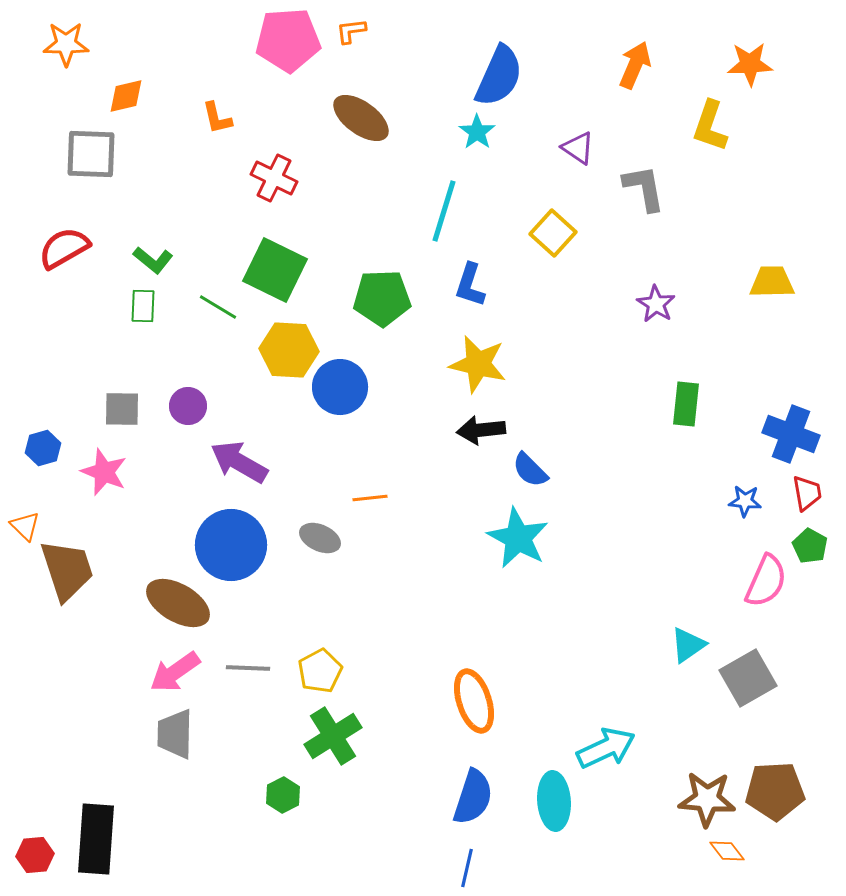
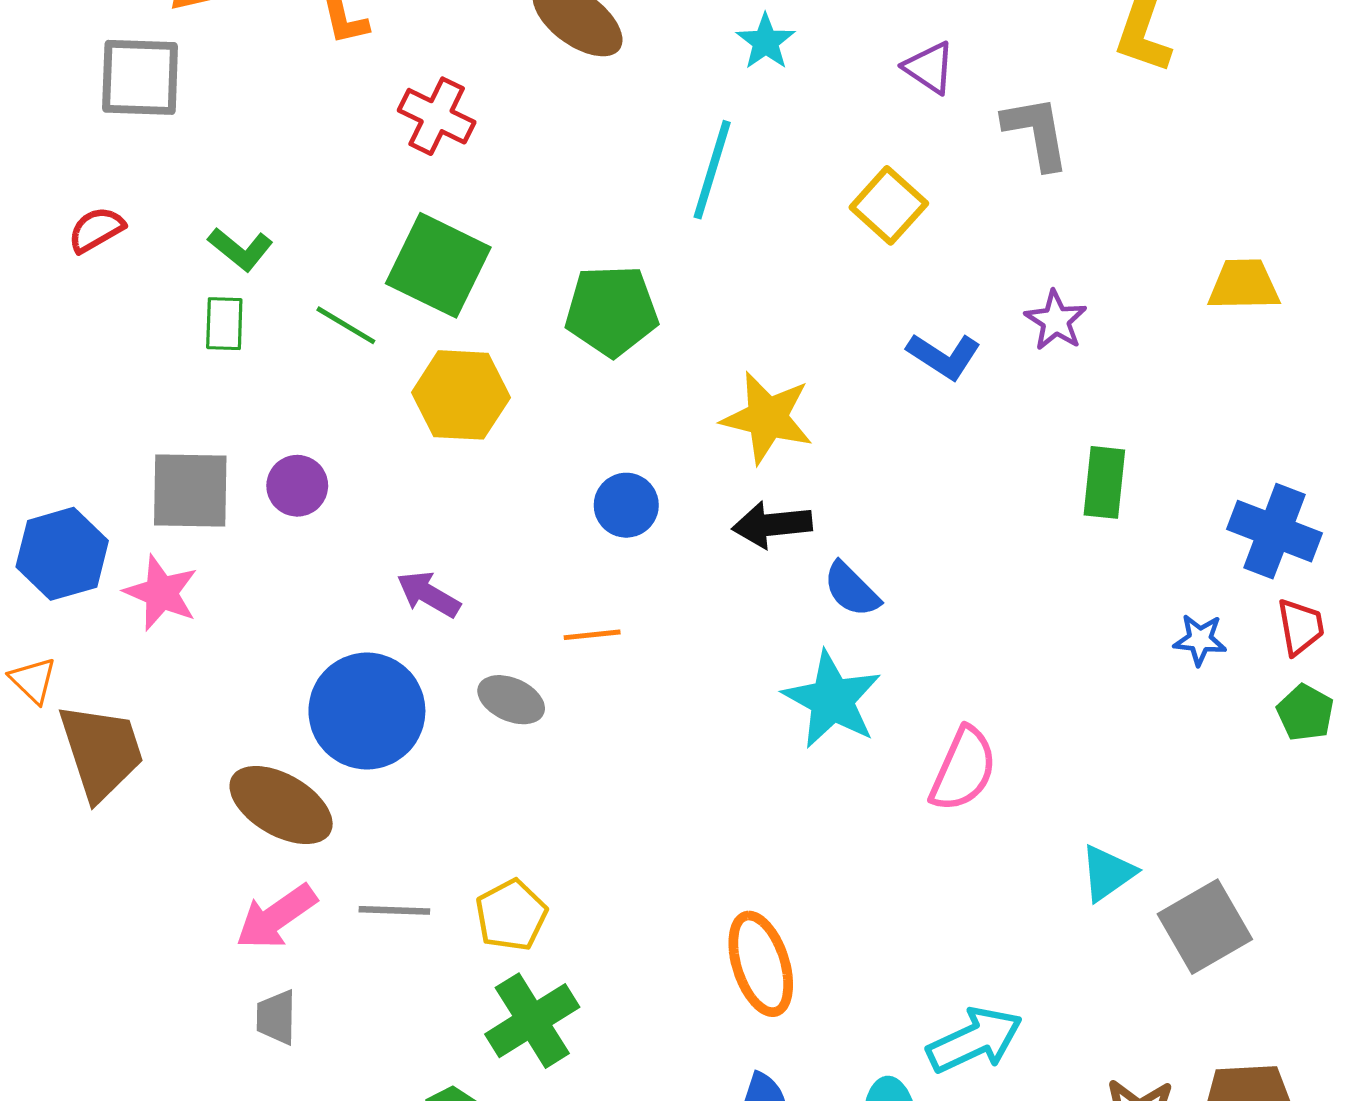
red semicircle: (64, 248) -> (96, 230), size x0.7
blue L-shape: (470, 285) -> (944, 356), moved, turned -75
blue circle: (340, 387) -> (626, 505), moved, size x0.7
gray square: (122, 409) -> (190, 491), size x1.4
blue hexagon: (43, 448) -> (62, 554), size x1.6
purple arrow: (239, 462) -> (429, 594), moved, size x0.7
pink semicircle: (766, 581) -> (963, 769), moved
gray trapezoid: (175, 734) -> (276, 1017), size x0.7

